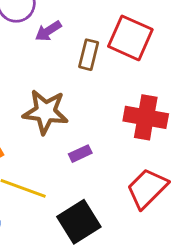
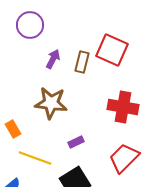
purple arrow: (48, 31) -> (53, 59), moved, turned 150
purple rectangle: (80, 154) -> (76, 142), moved

